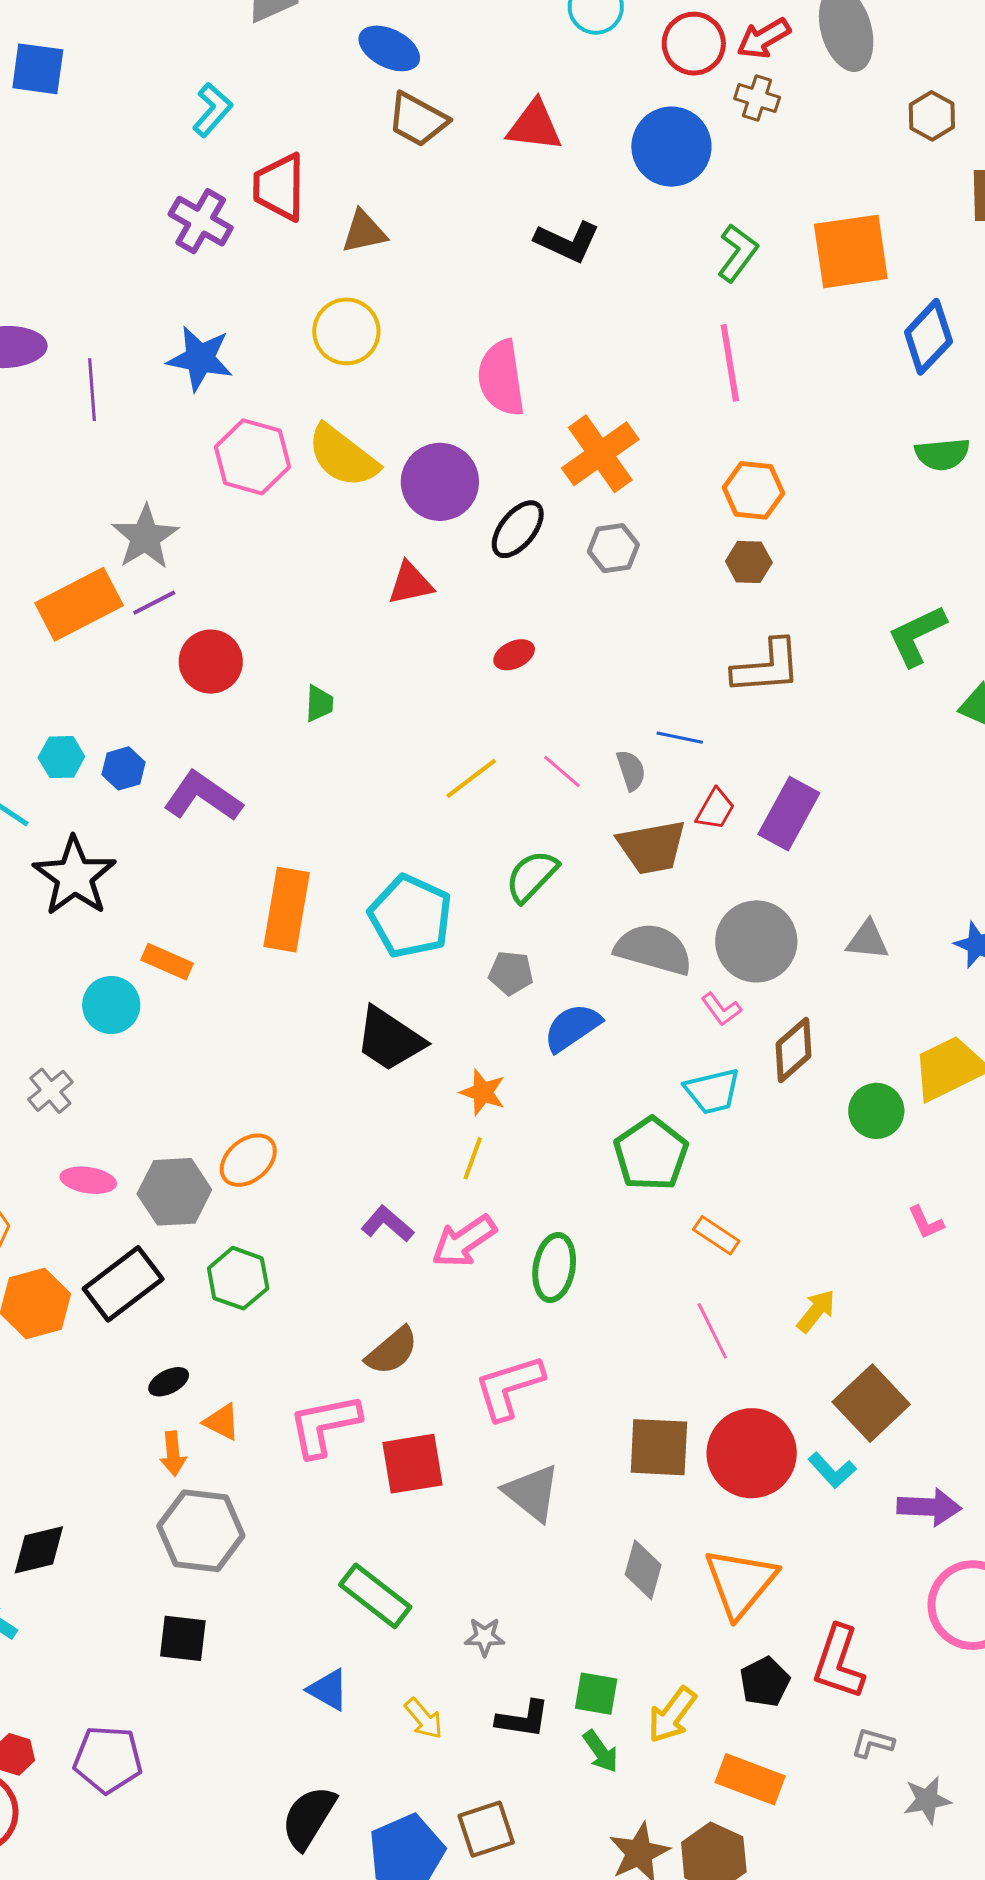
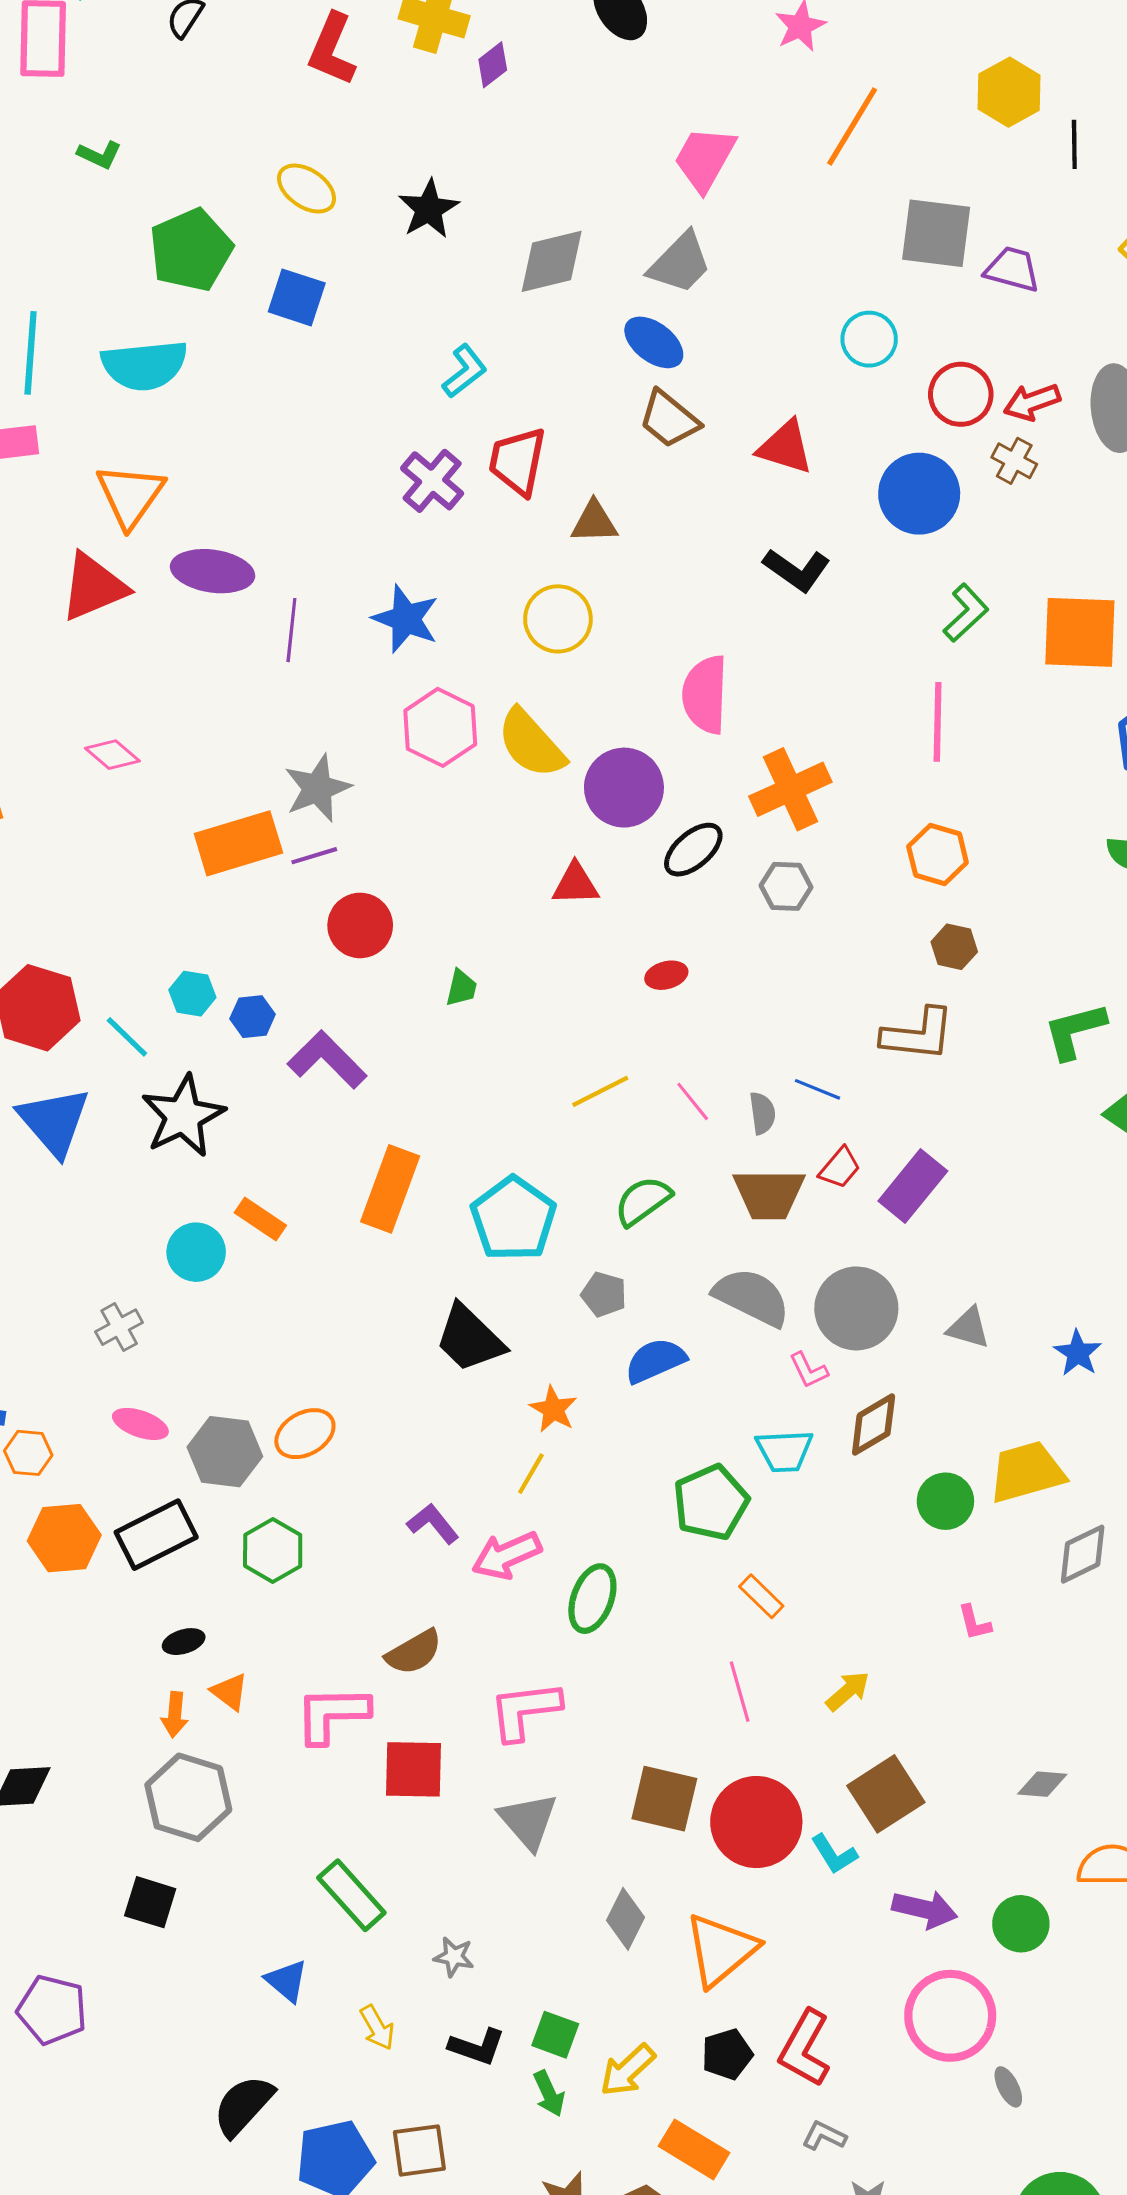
brown hexagon: (749, 562) -> (954, 947), moved

